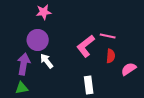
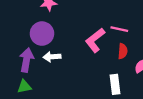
white arrow: (47, 61) -> (52, 57), turned -56
white rectangle: (89, 85) -> (115, 84), moved

